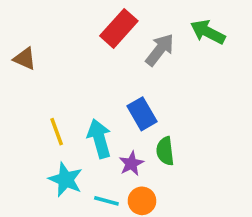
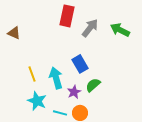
red rectangle: (119, 28) -> (67, 16), turned -30
green arrow: (208, 32) -> (120, 30), moved
green semicircle: (165, 151) -> (93, 85), turned 56

